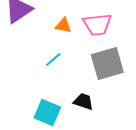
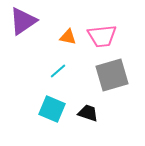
cyan square: (47, 113) -> (52, 109), moved

